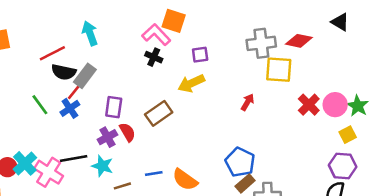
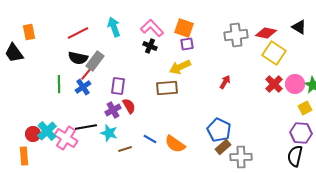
orange square: (174, 21) -> (184, 28), moved
black triangle: (340, 22) -> (299, 27), moved
cyan arrow: (90, 33) -> (114, 27), moved
red line: (52, 53) -> (78, 33), moved
yellow square: (279, 70) -> (274, 53), moved, turned 30
green line: (40, 105) -> (59, 84), turned 36
brown rectangle: (159, 113) -> (167, 88), moved, turned 30
blue line: (154, 173) -> (150, 139), turned 40

